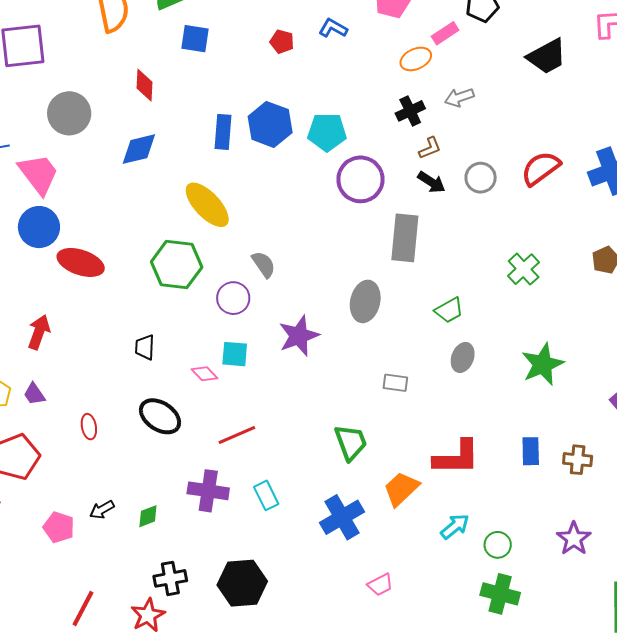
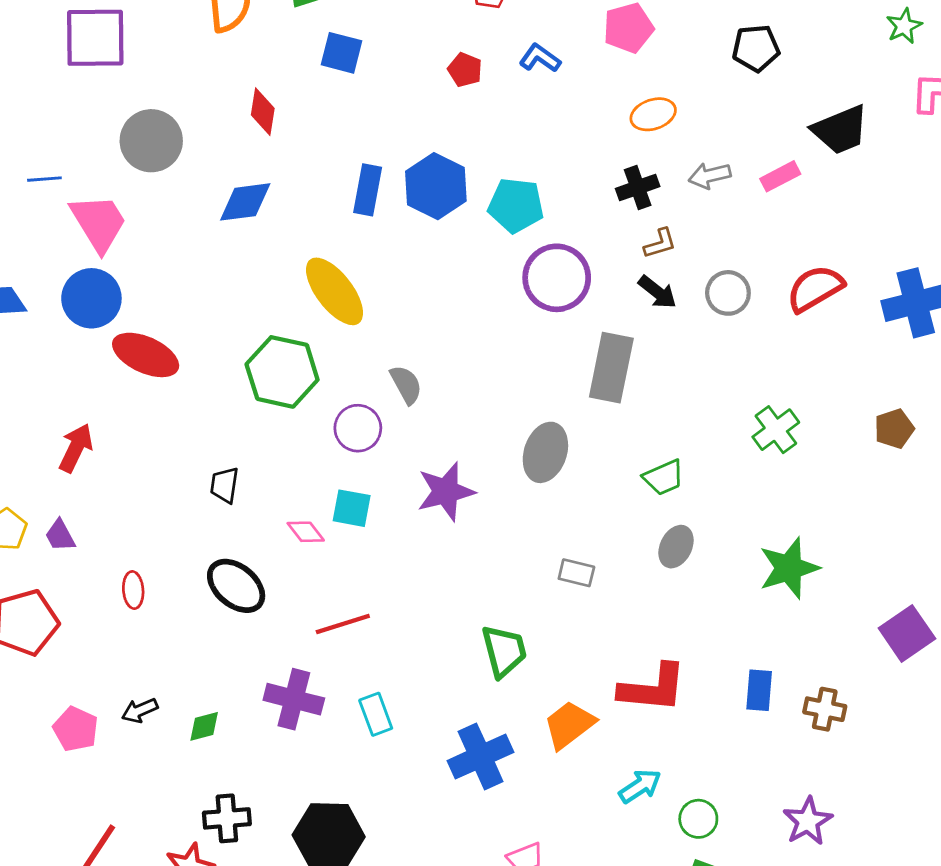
pink rectangle: (445, 33) -> (780, 176), moved

